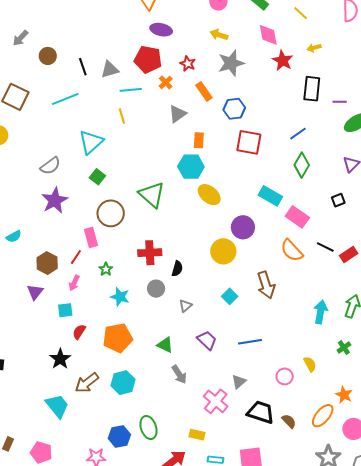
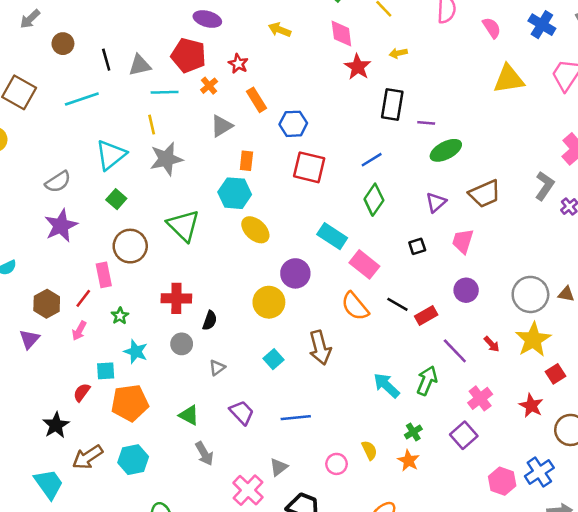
gray star: (231, 63) -> (166, 159), moved
cyan square: (65, 310) -> (106, 371), moved
cyan arrow: (321, 312) -> (387, 385), turned -60
orange star: (344, 395) -> (409, 461), moved

